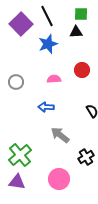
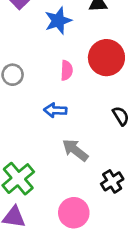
red circle: (82, 70) -> (106, 58), size x1.6
pink semicircle: (54, 79) -> (67, 70), turned 96

